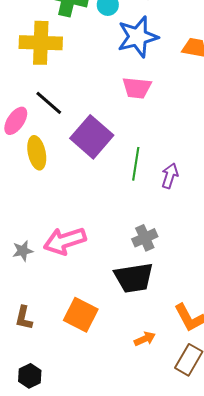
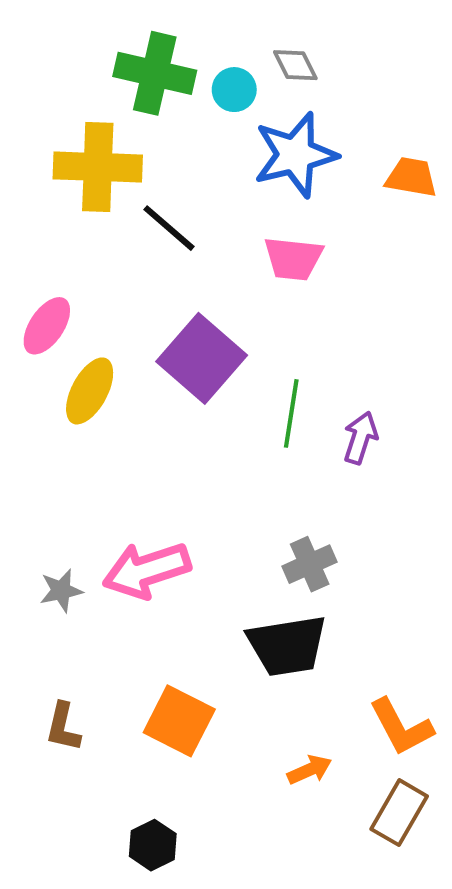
black line: (49, 103) -> (169, 228), moved
yellow ellipse: (37, 153) -> (90, 391), turned 40
black hexagon: (30, 376) -> (153, 845), moved

